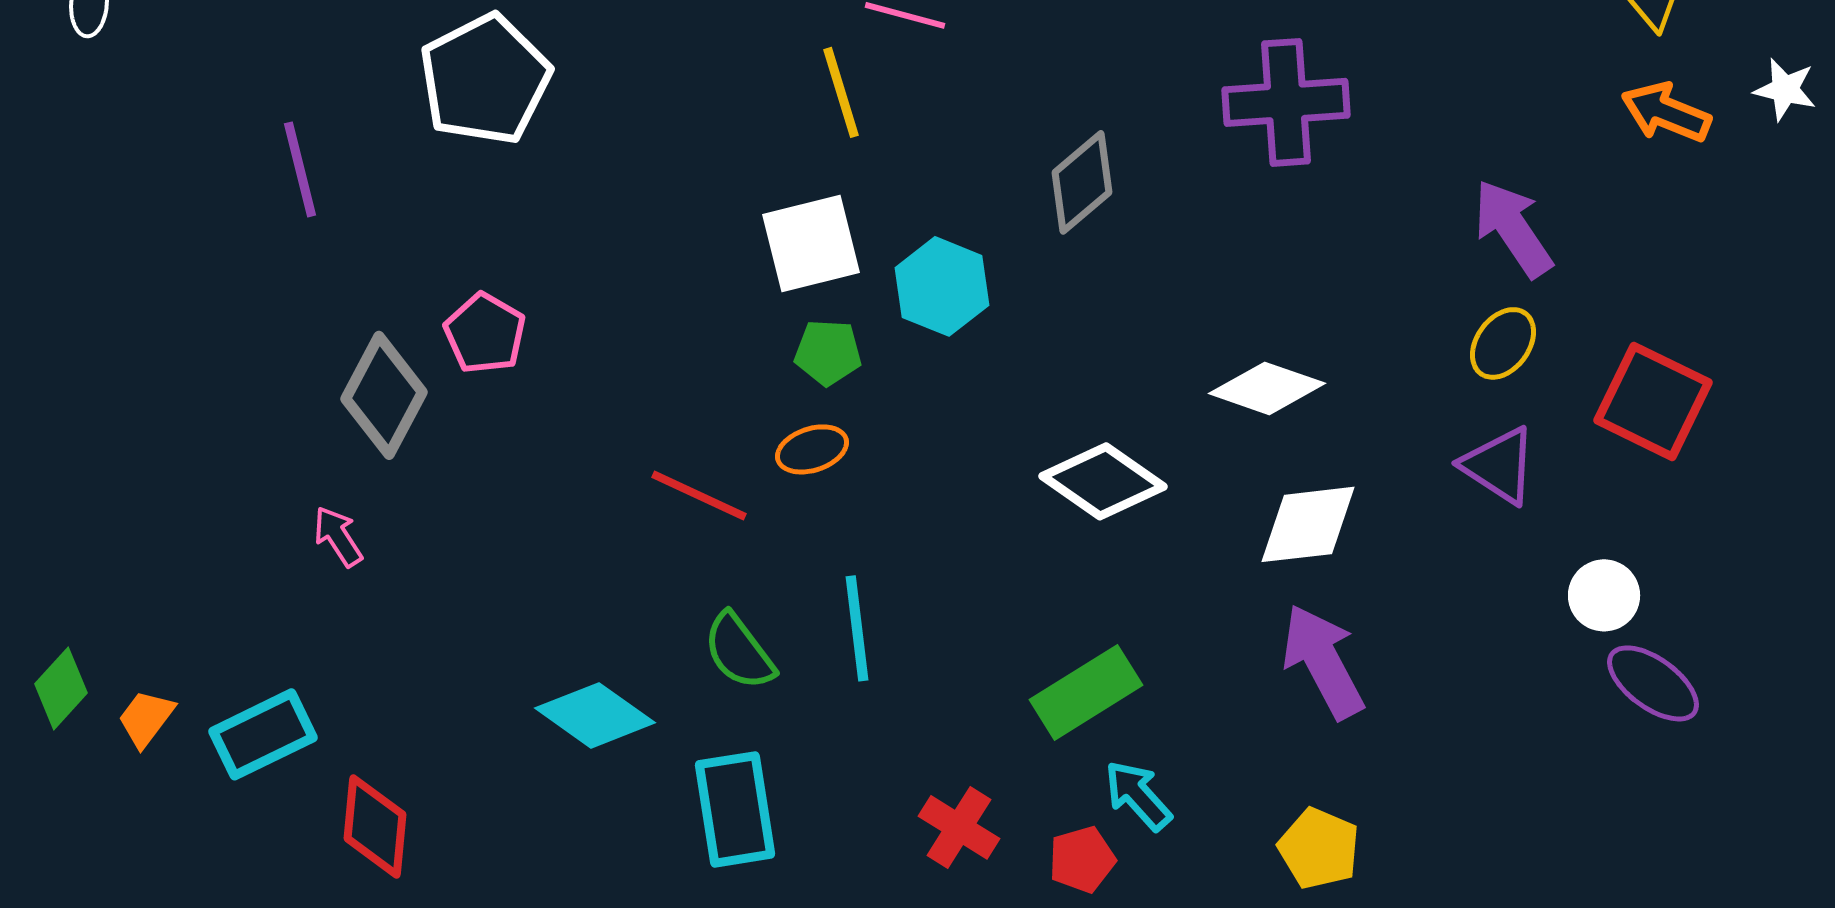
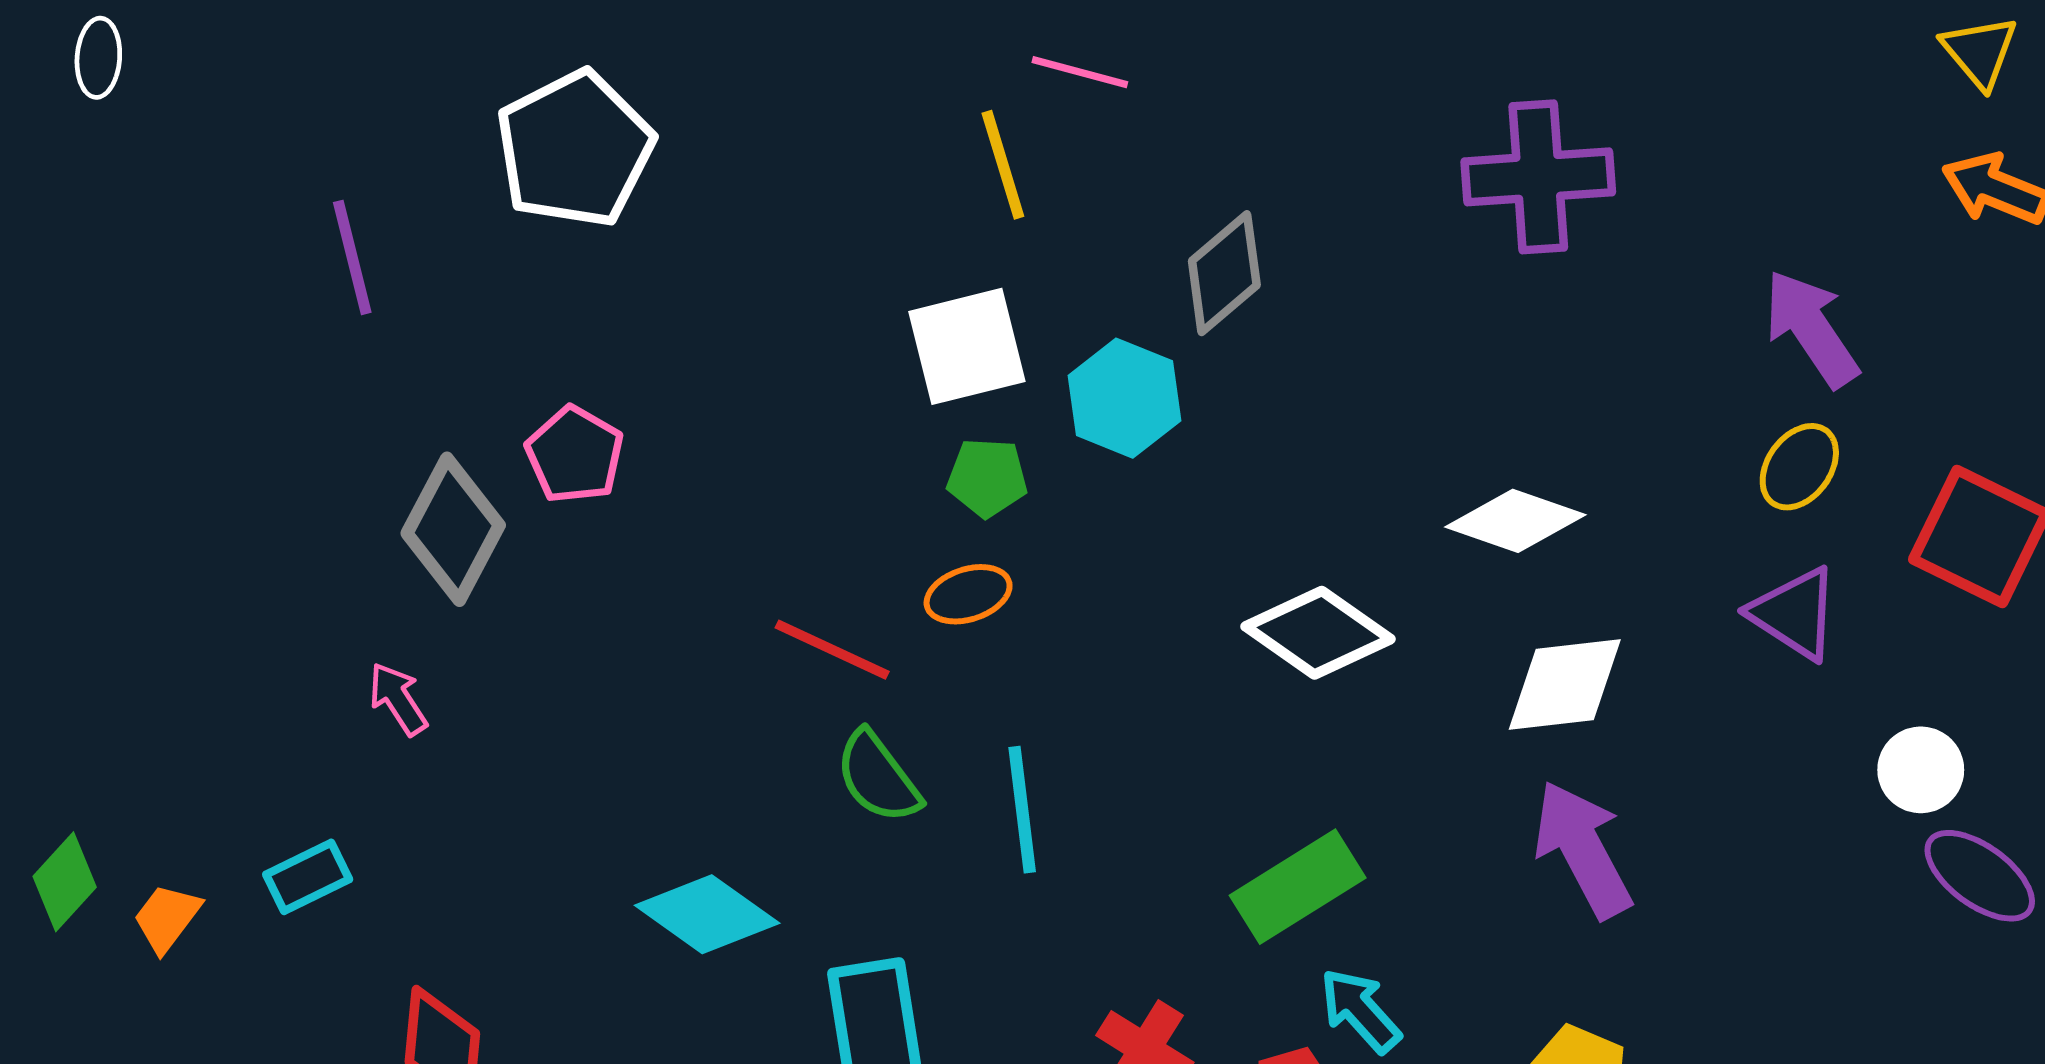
gray diamond: (1082, 182) -> (1224, 273), moved
green semicircle: (739, 651) -> (878, 777), moved
cyan rectangle: (263, 734) -> (308, 877), moved, size x0.7

